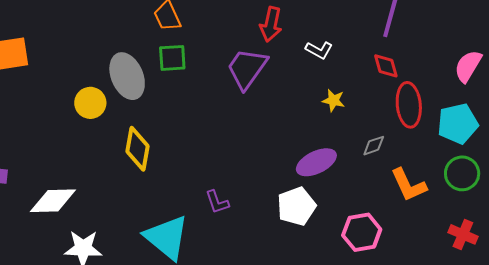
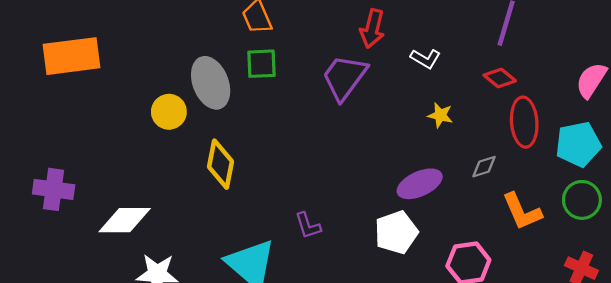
red diamond: (386, 66) -> (500, 78), turned -36

